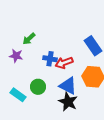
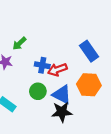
green circle: (38, 87) -> (38, 91), moved
black star: (68, 102) -> (62, 112), turned -30

